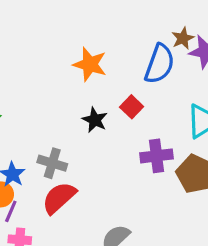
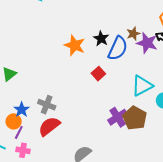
black star: (95, 120) -> (101, 38), moved
purple cross: (157, 156) -> (118, 117), moved, turned -30

